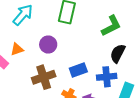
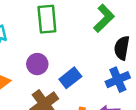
blue rectangle: (78, 70) -> (70, 78), moved

